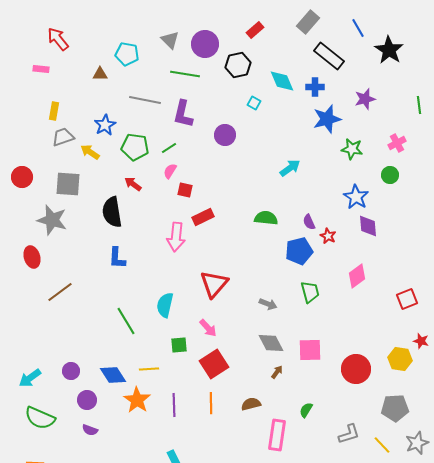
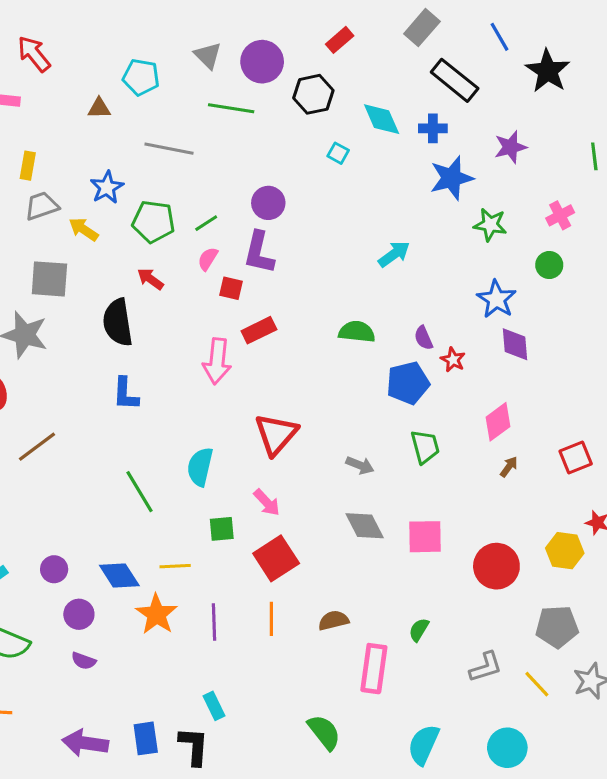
purple L-shape: (183, 114) -> (259, 253), moved
purple circle: (225, 135) -> (268, 203), moved
brown arrow: (277, 372) -> (509, 467), moved

